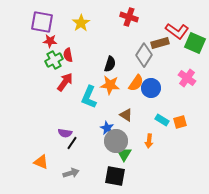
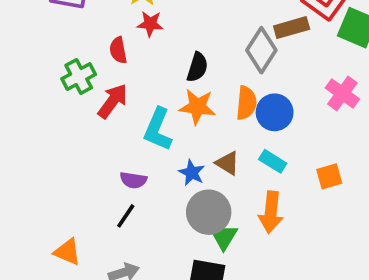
red star: (50, 41) -> (150, 24), moved
green cross: (54, 60) -> (79, 77), moved
orange semicircle: (136, 83) -> (246, 103), turned -30
cyan rectangle: (162, 120) -> (273, 161), moved
blue star: (107, 128) -> (192, 173), moved
purple semicircle: (65, 133) -> (133, 180), moved
orange arrow: (149, 141) -> (271, 212), size x1.5

